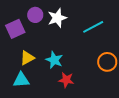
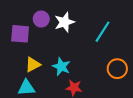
cyan line: (93, 27) -> (102, 32), turned -30
purple square: (15, 29) -> (20, 34), turned 30

